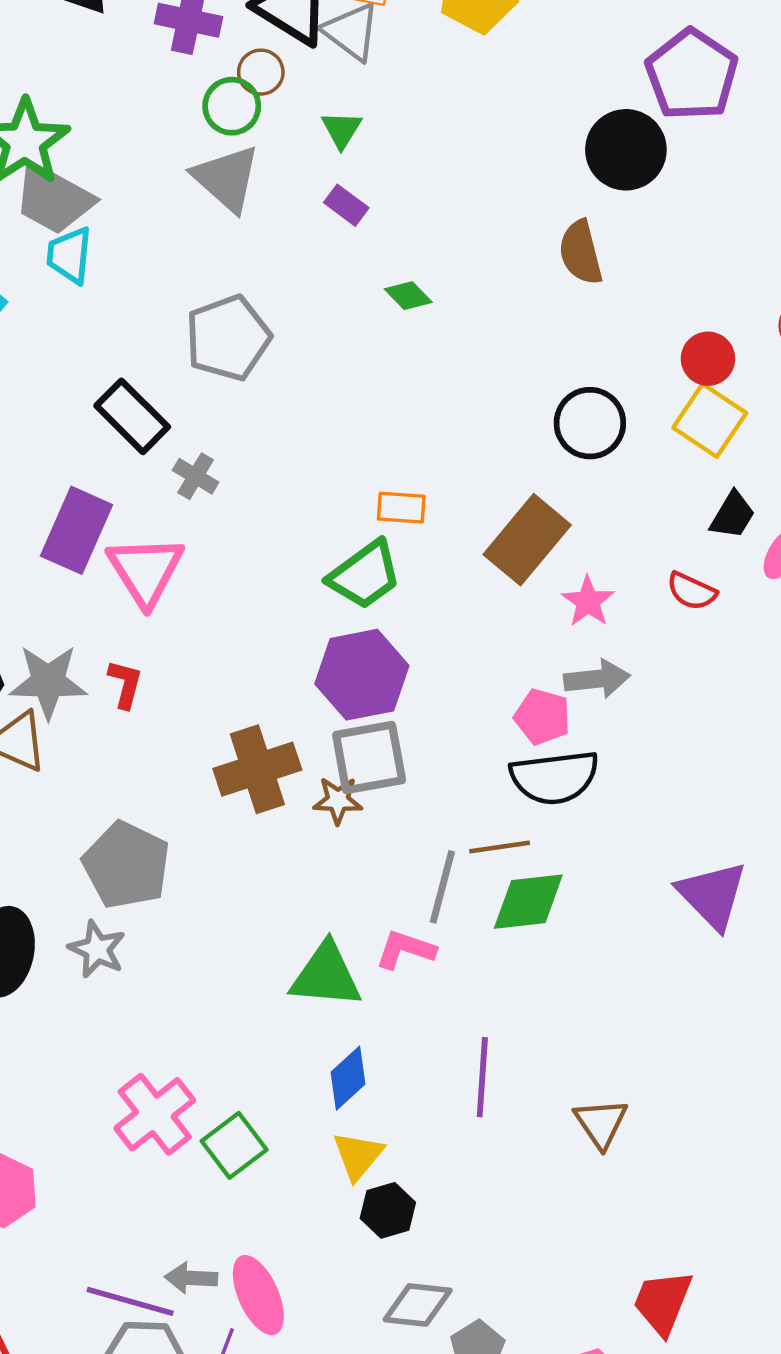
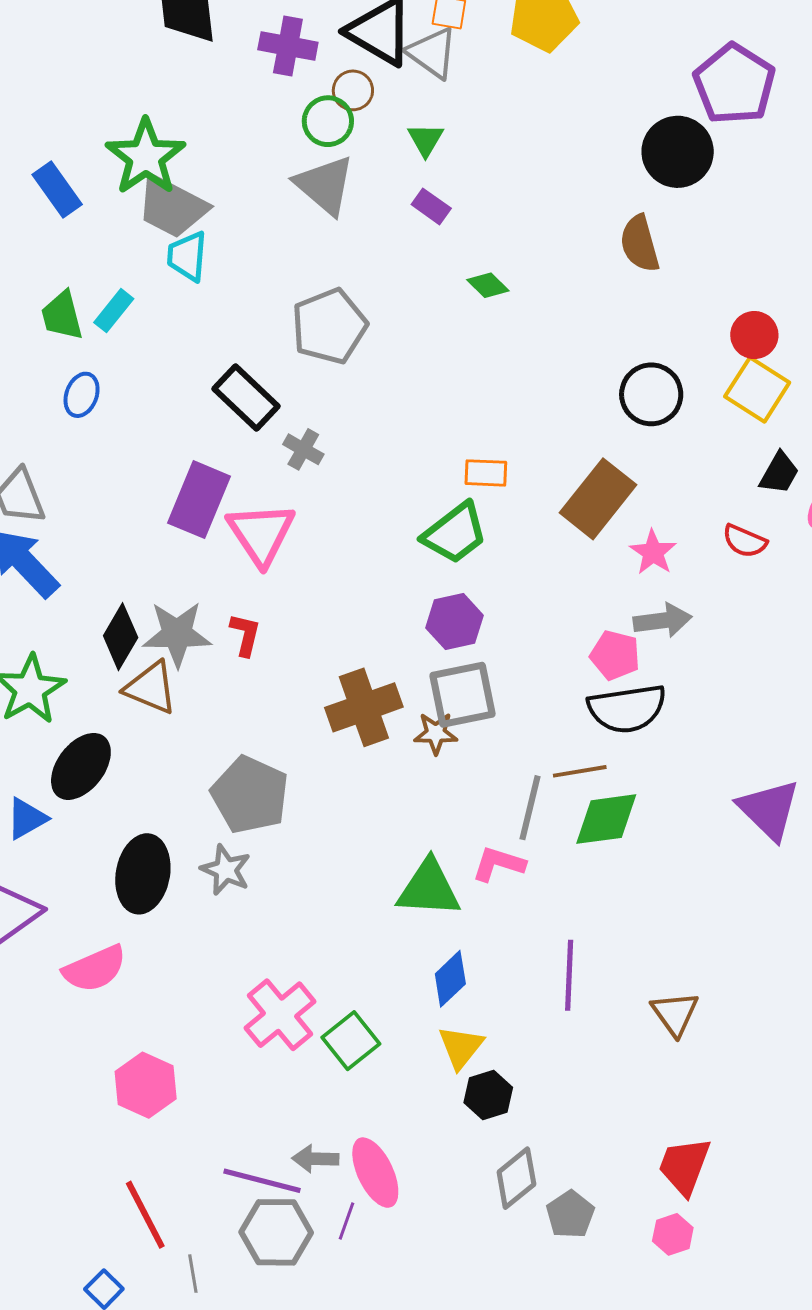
purple hexagon: (362, 675) -> (455, 622), size x0.7
red trapezoid: (663, 1302) -> (684, 1166), moved
gray diamond: (418, 1305) -> (516, 1178), turned -44

